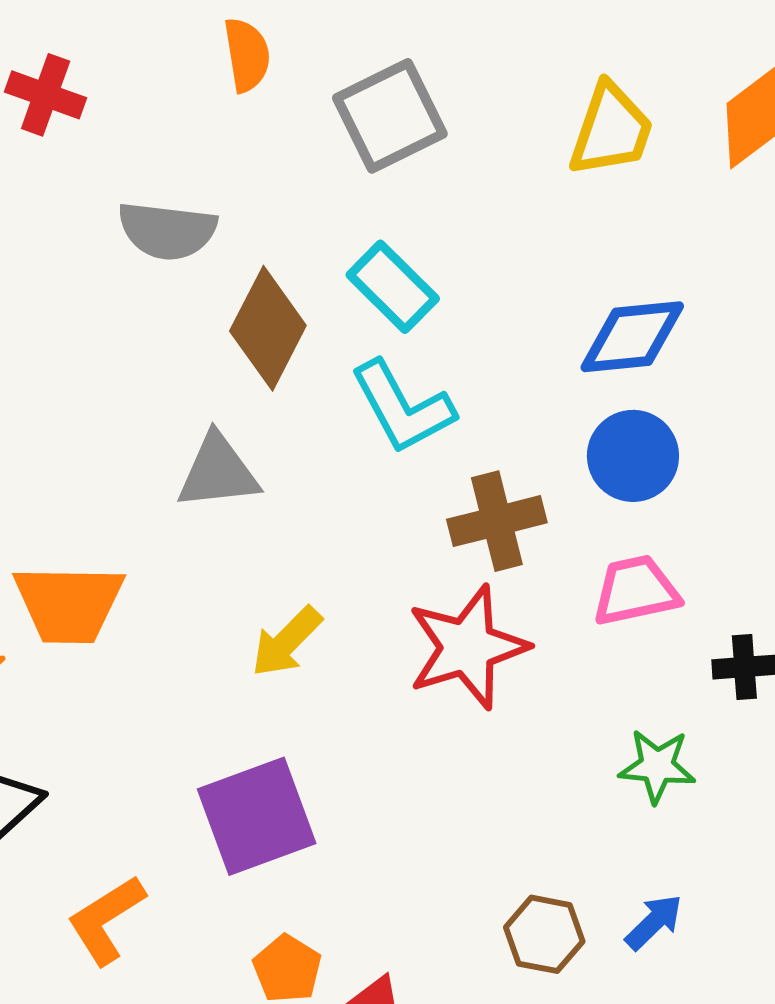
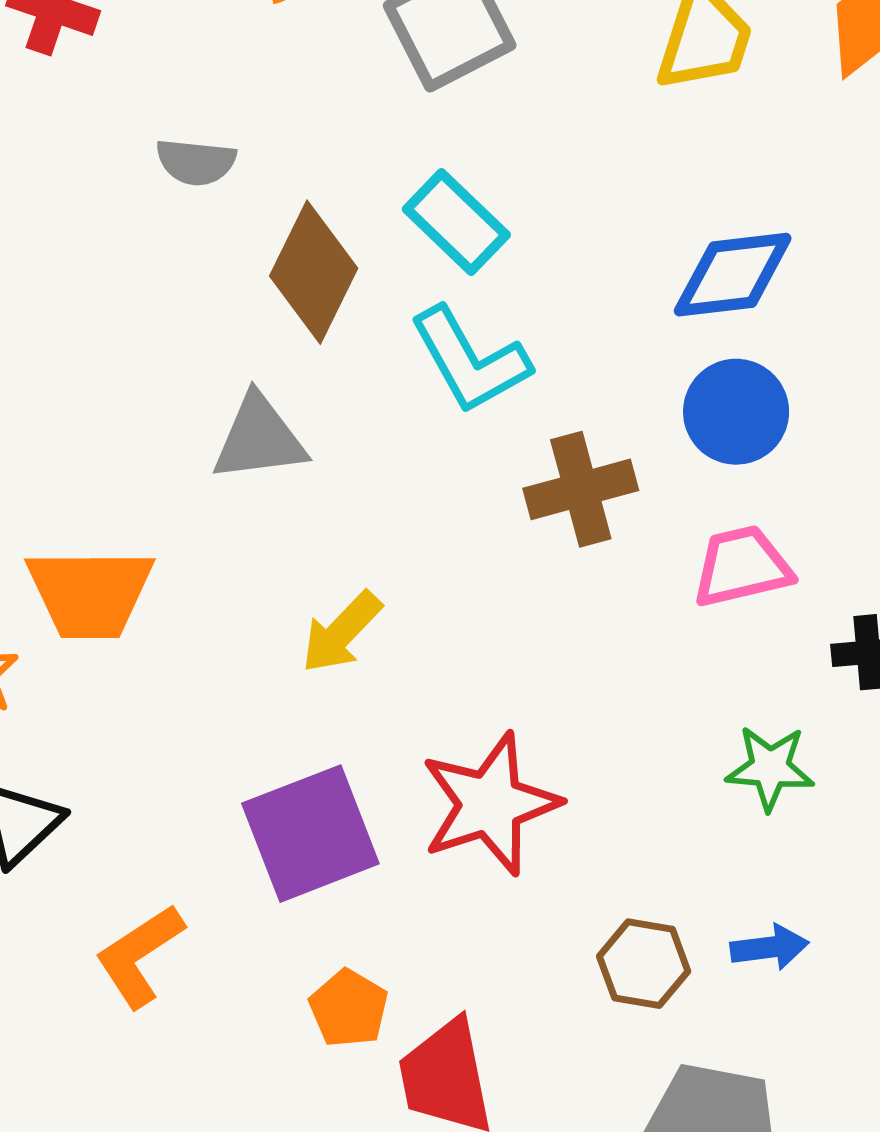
gray semicircle: (167, 231) -> (196, 162), size x0.7
red star: (467, 647) -> (490, 804), moved
blue arrow: (654, 922) -> (769, 947), turned 38

